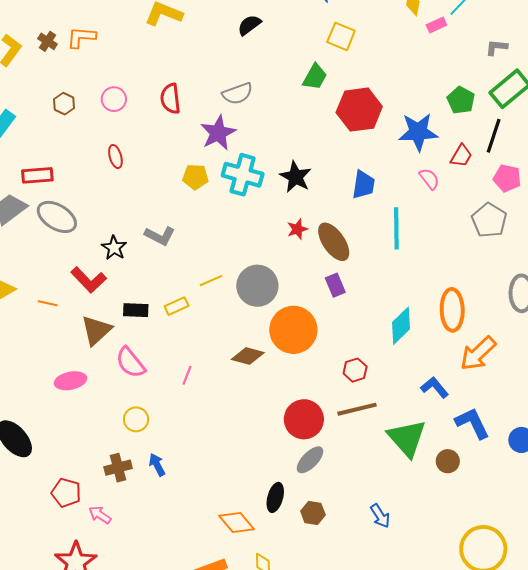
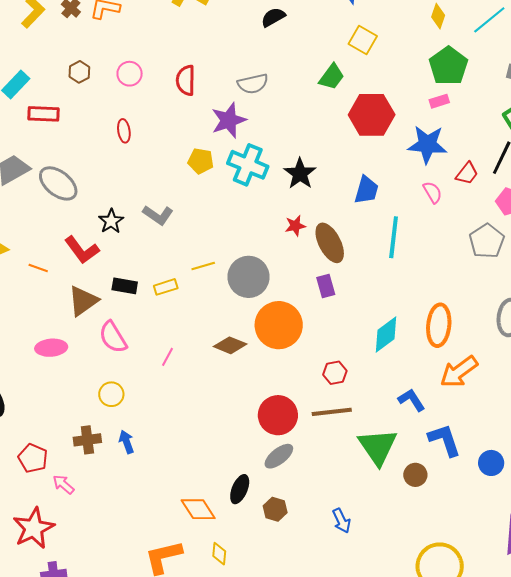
pink rectangle: (436, 25) -> (439, 101), moved
green pentagon: (461, 100) -> (448, 66), moved, size x1.4
red rectangle: (37, 175) -> (43, 114), moved

